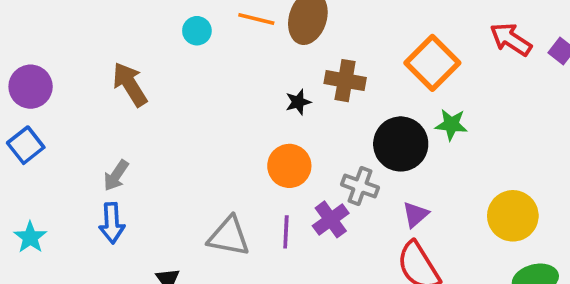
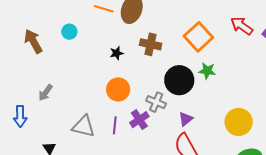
cyan circle: (197, 31) -> (69, 32), moved
black star: (298, 102) -> (117, 53), moved
gray arrow: (116, 176) -> (45, 93), moved

